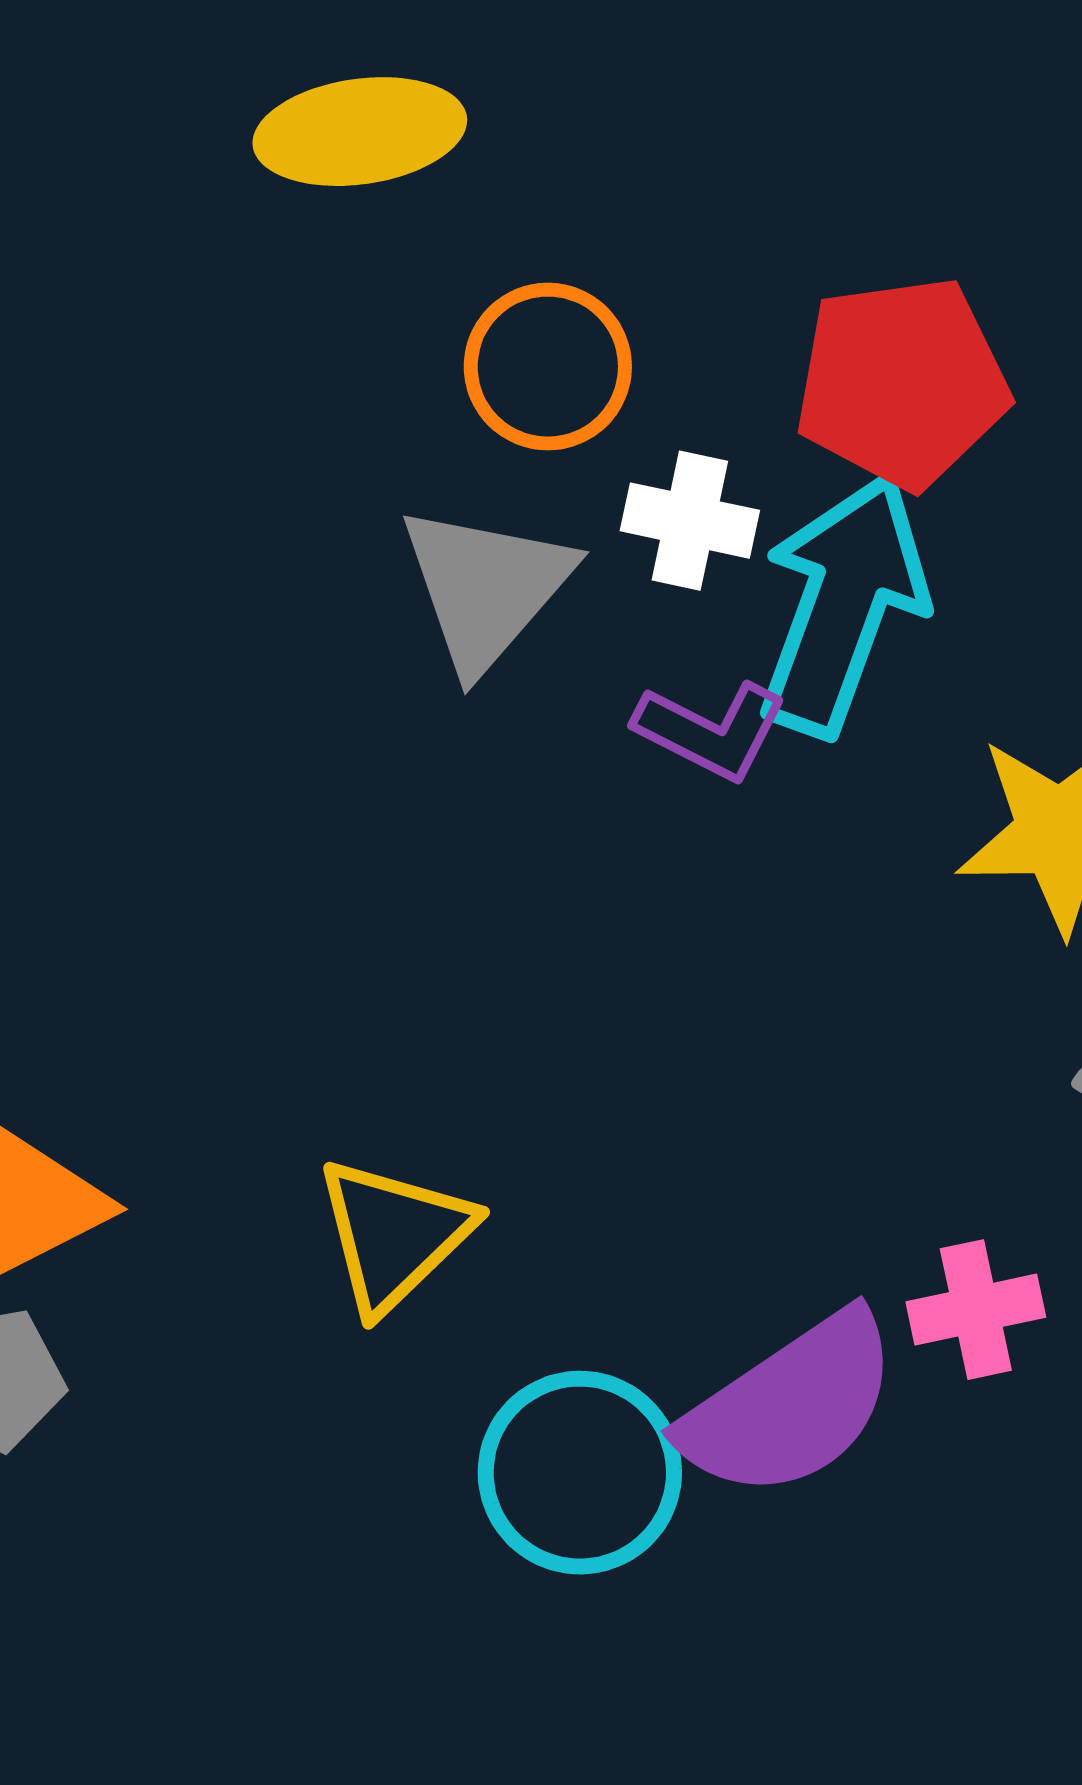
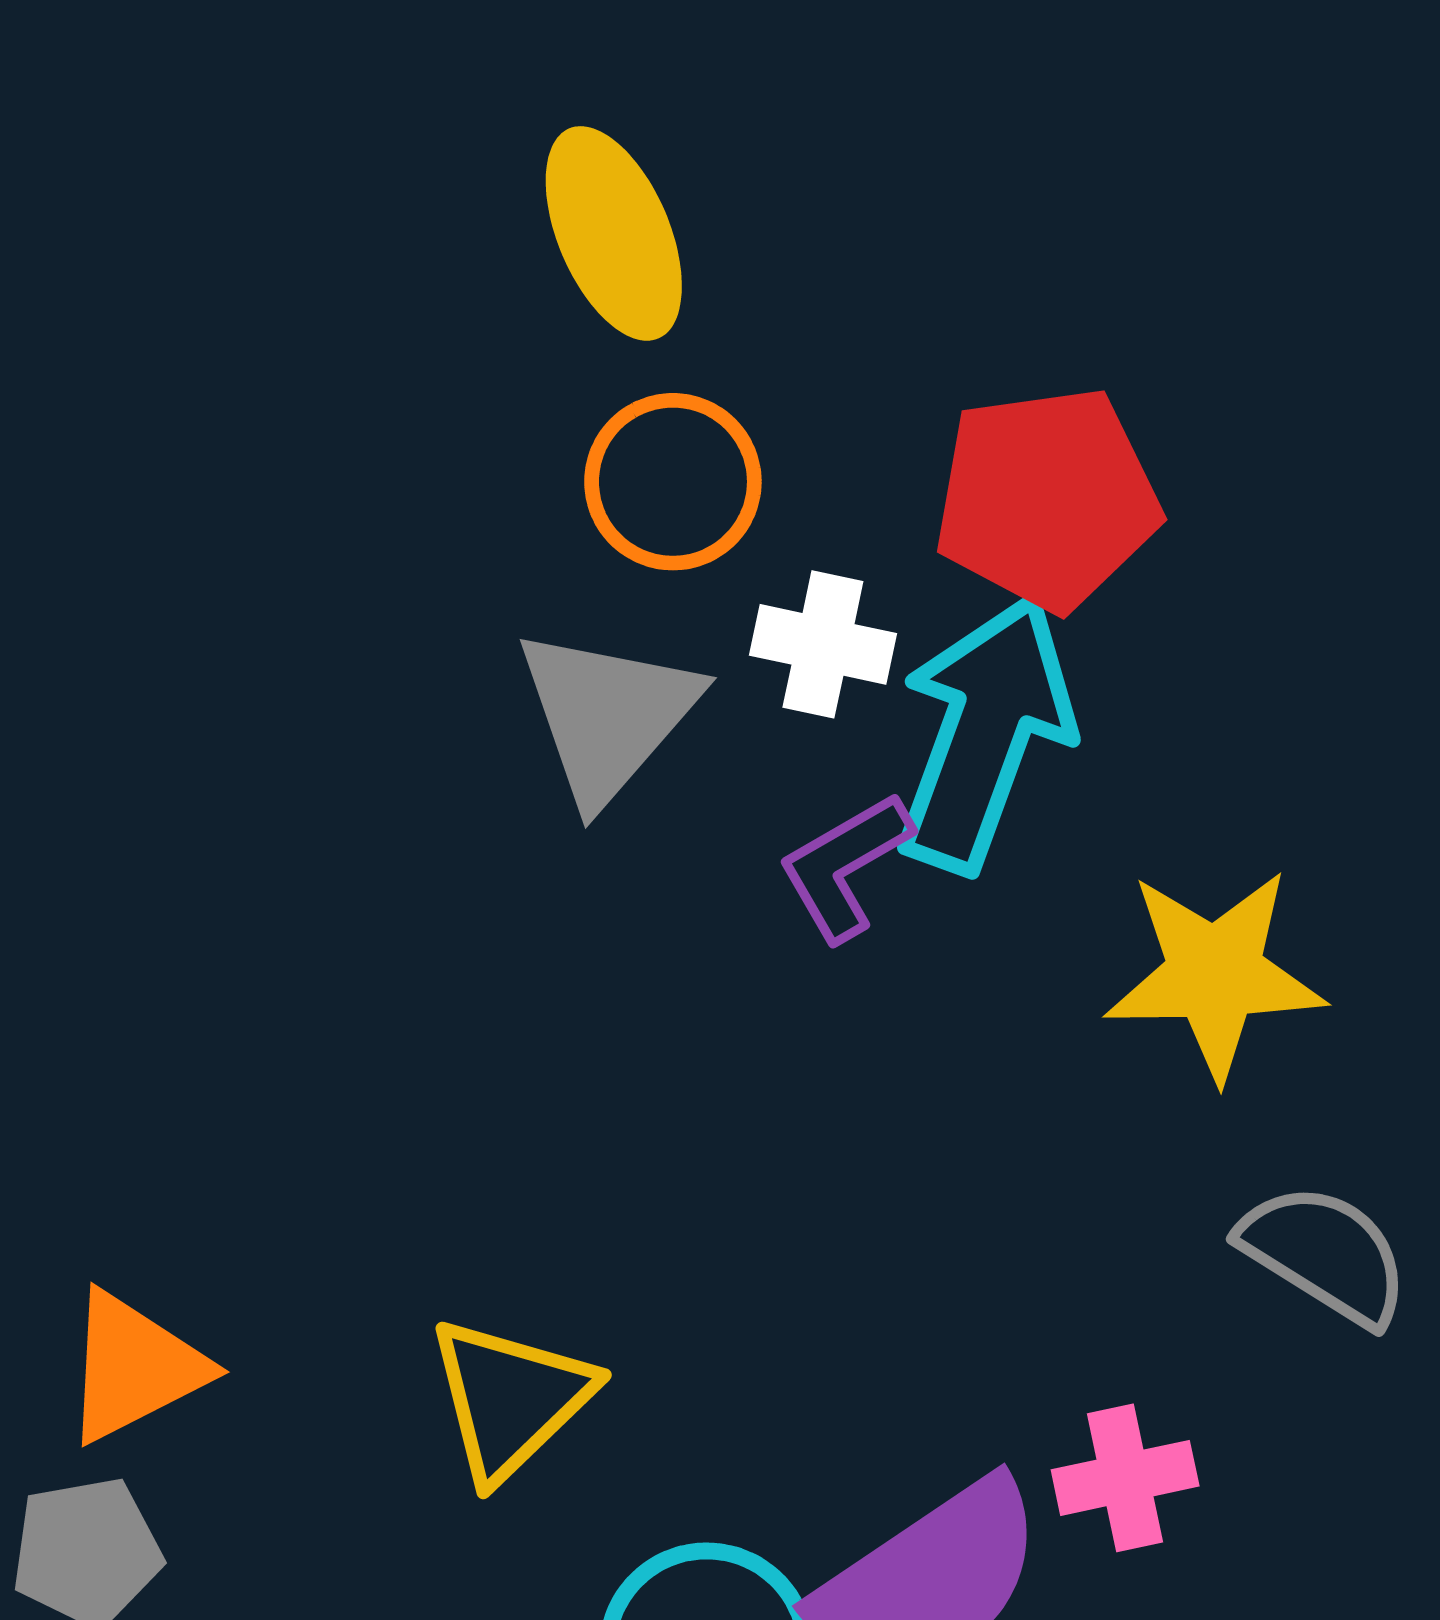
yellow ellipse: (360, 132) -> (614, 233), moved, turned 75
purple L-shape: (711, 731) -> (845, 866), turned 123

